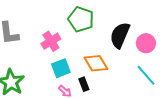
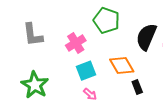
black rectangle: (84, 84) -> (137, 87), moved

